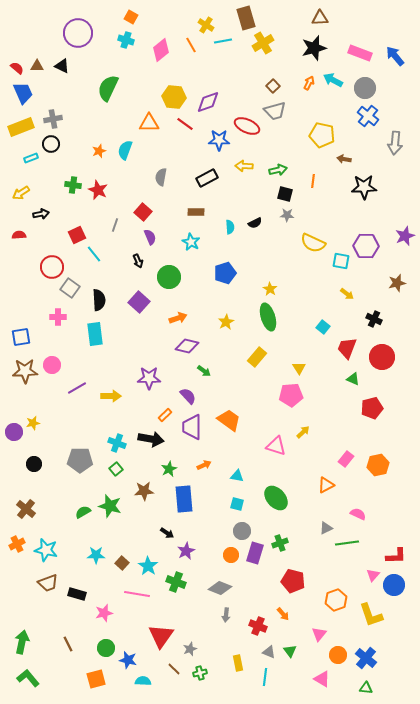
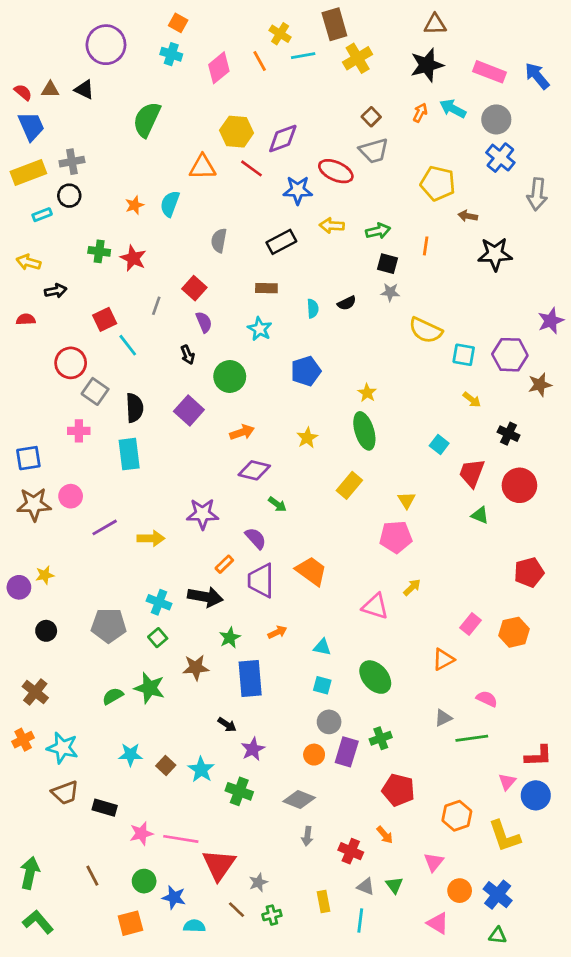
yellow arrow: (21, 193) -> (28, 262), turned 48
purple hexagon: (366, 246) -> (510, 355), moved
red pentagon: (372, 408) -> (529, 572), moved
pink line: (137, 594) -> (181, 839), moved

